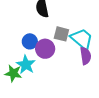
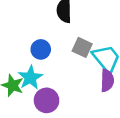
purple circle: (45, 49) -> (47, 100), moved

